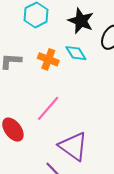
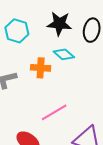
pink line: (48, 108) -> (54, 112), turned 36

